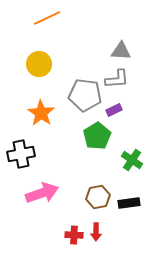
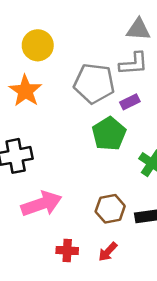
orange star: (41, 113) -> (25, 91), moved
red arrow: (96, 232) -> (108, 252), turned 42
red cross: (74, 235) -> (67, 250), moved

